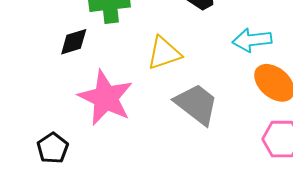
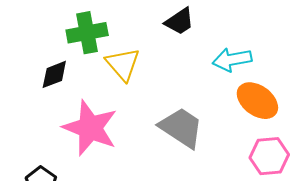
yellow triangle: (164, 53) -> (123, 64), moved, turned -48

